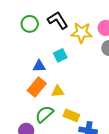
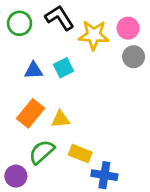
blue triangle: (39, 66) -> (34, 71), moved

